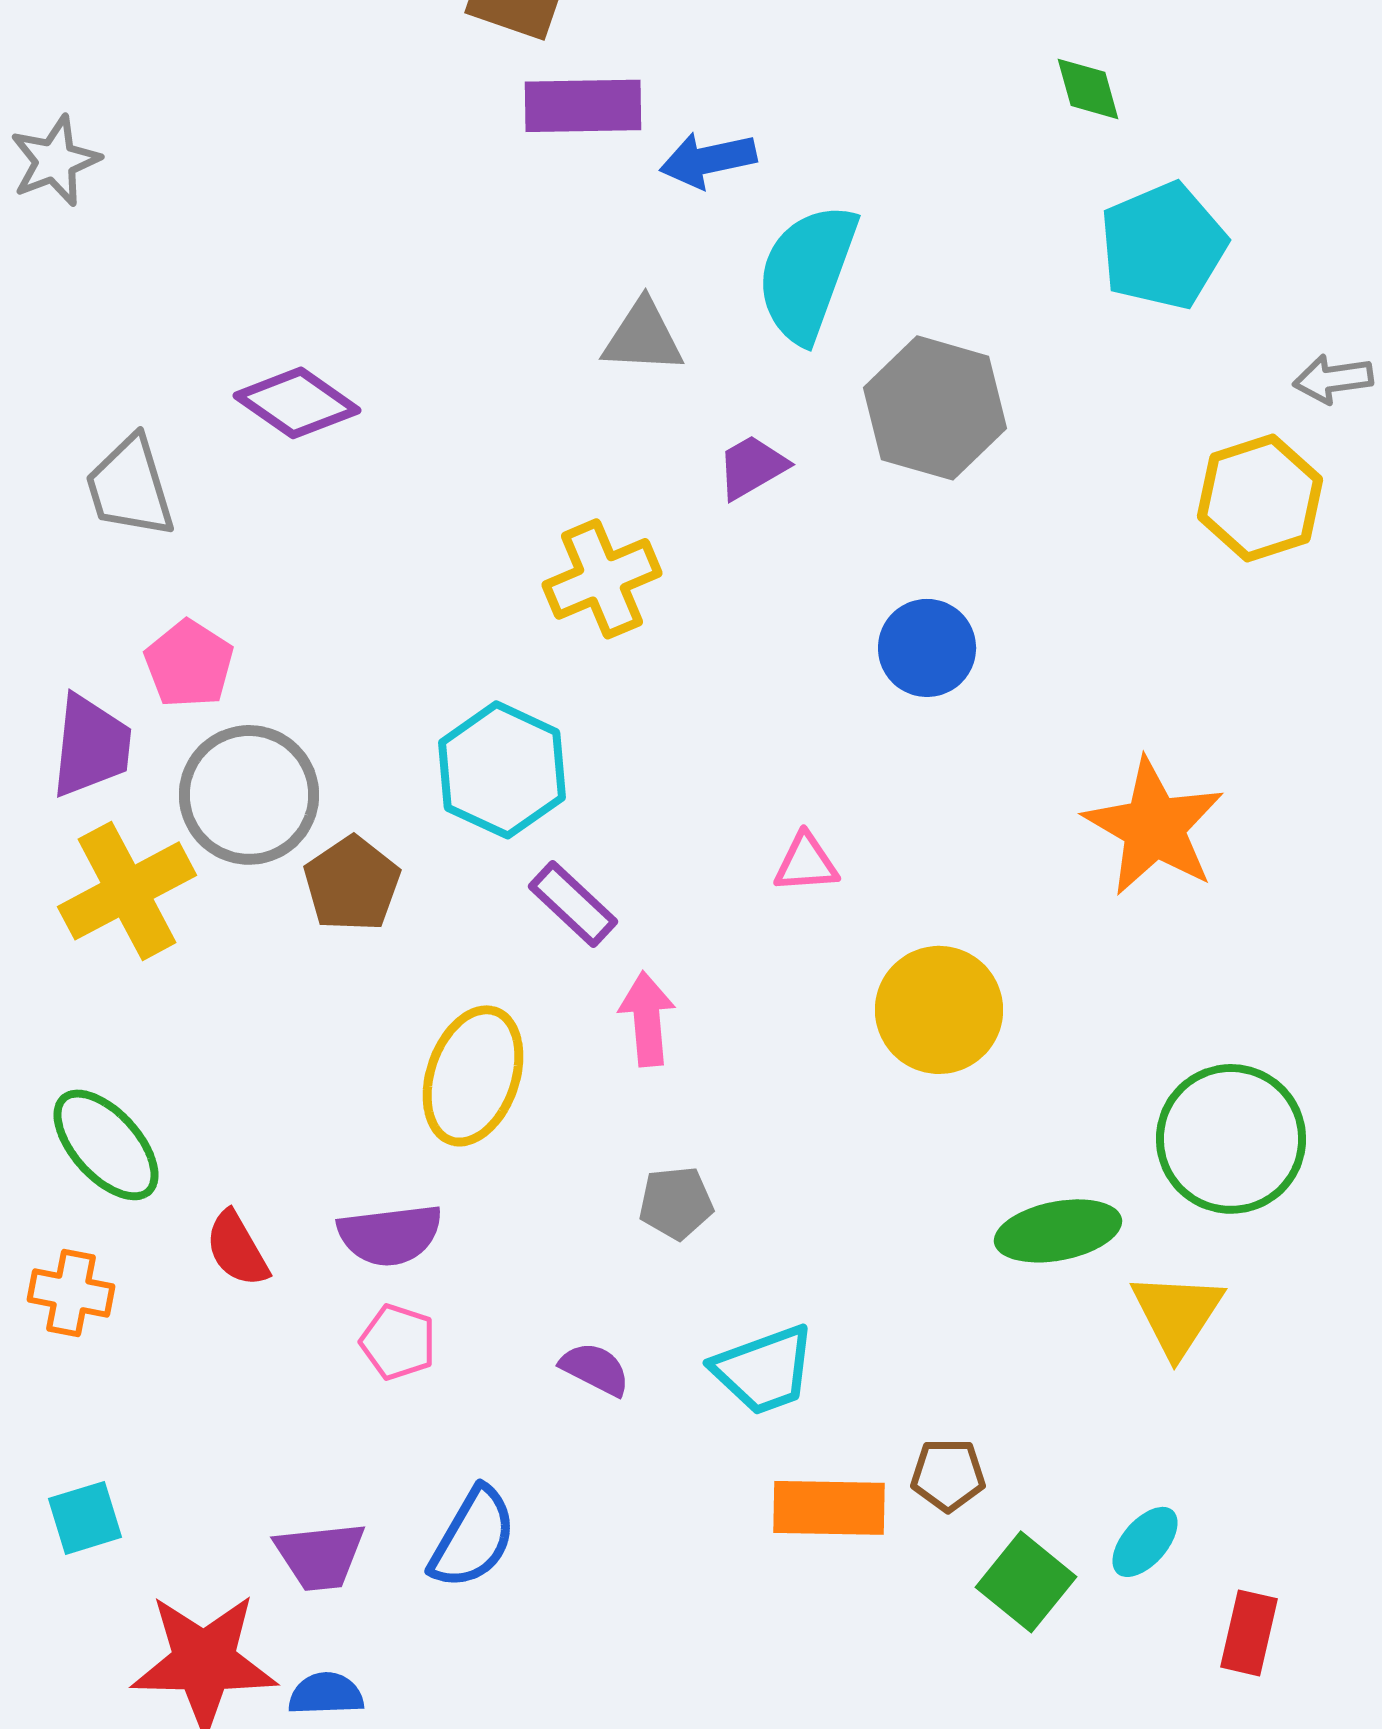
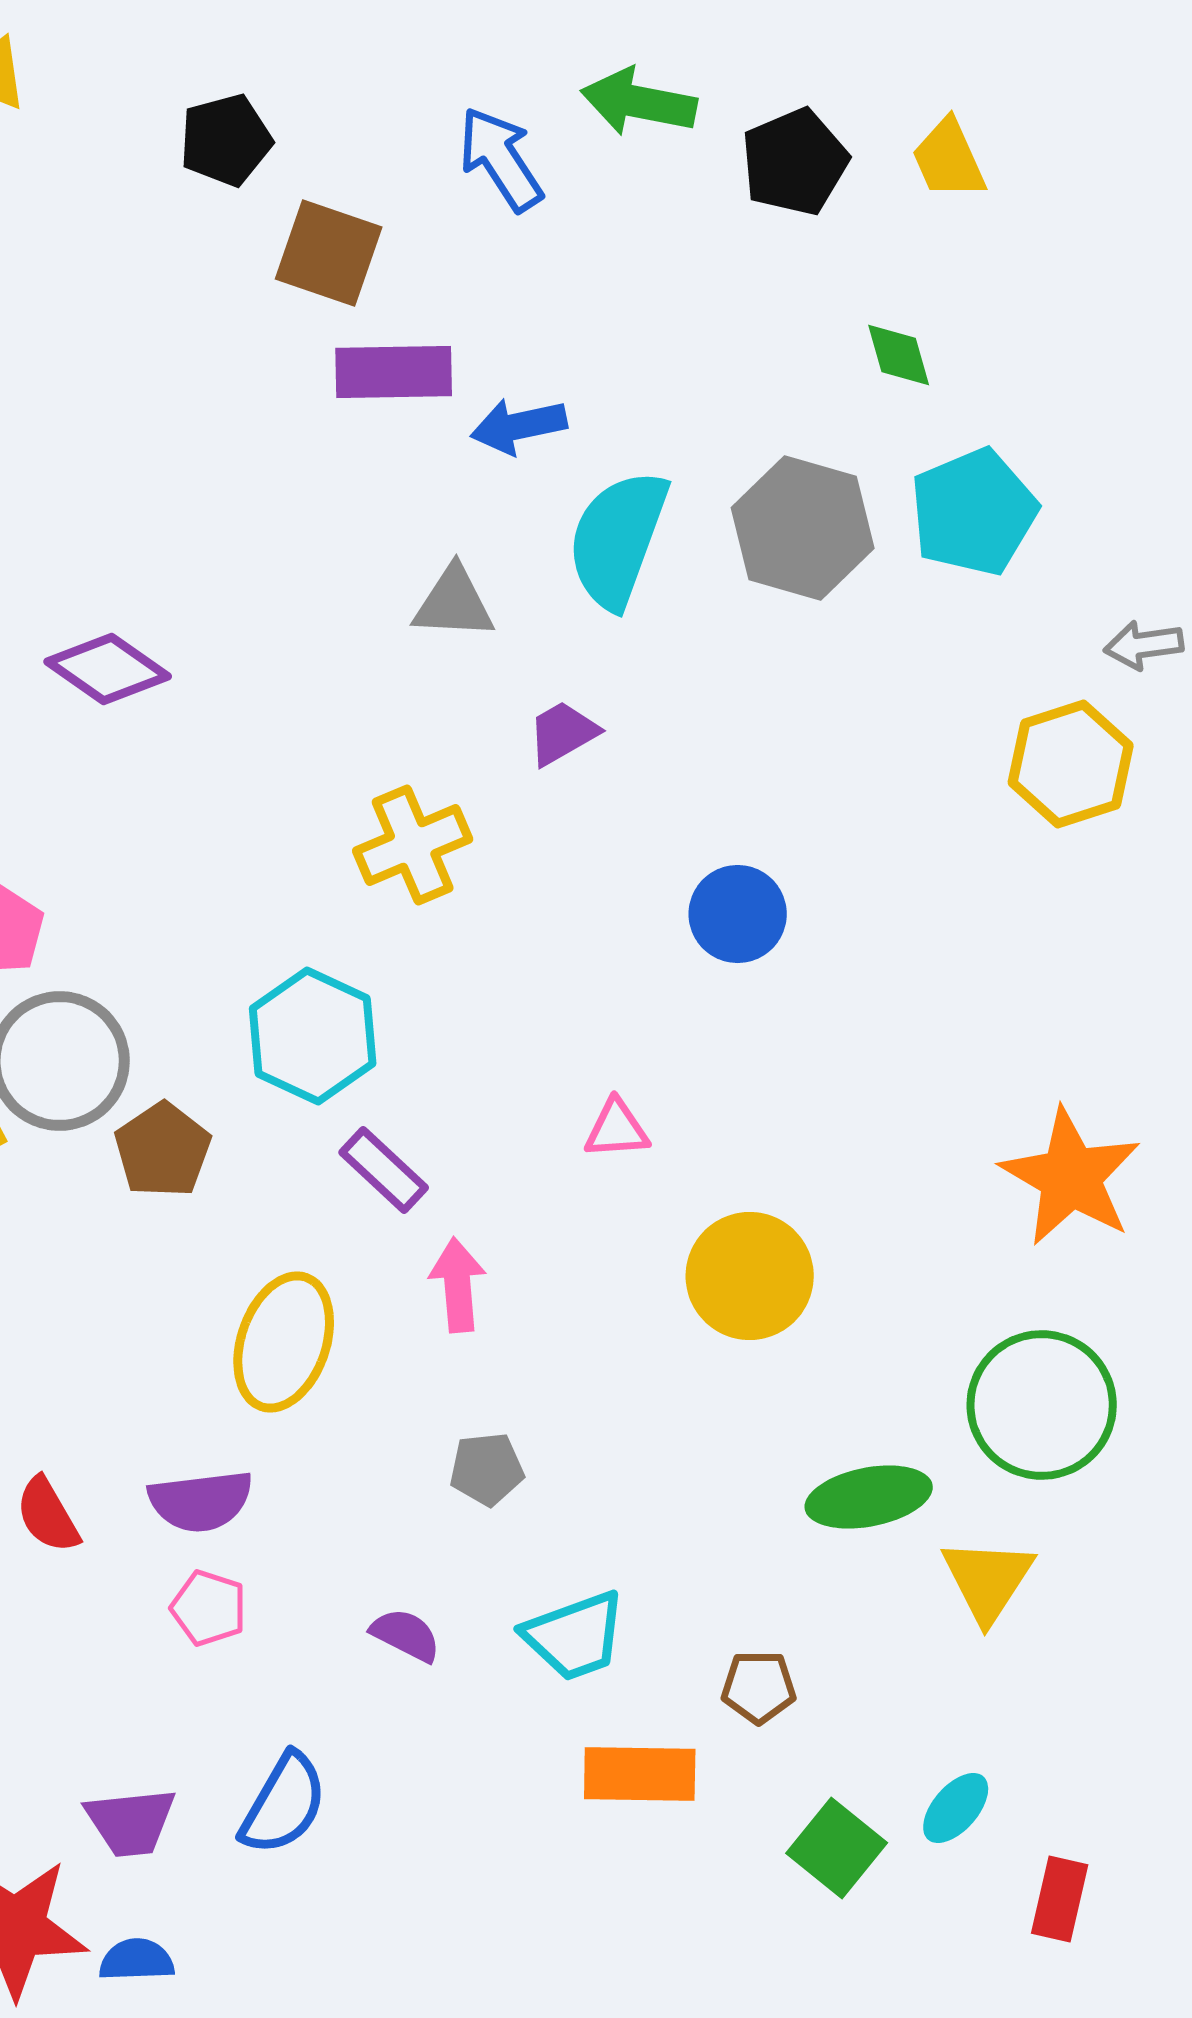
gray hexagon: (935, 408) -> (803, 528), moved
orange star: (1154, 827) -> (1071, 1177), moved
brown pentagon: (948, 1475) -> (759, 1687), moved

